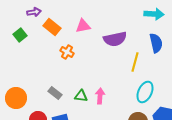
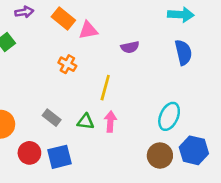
orange rectangle: (52, 27) -> (63, 18), moved
purple semicircle: (115, 39) -> (130, 47), size x0.6
yellow line: (135, 62) -> (105, 88), moved

